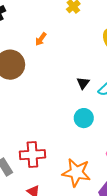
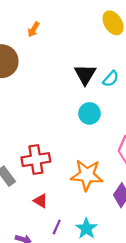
black triangle: (83, 83) -> (85, 74), size x1.5

